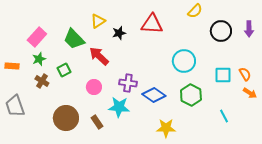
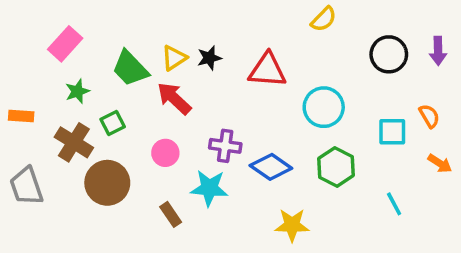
yellow semicircle: (195, 11) -> (324, 19), moved
yellow triangle: (98, 21) -> (174, 58), moved
red triangle: (152, 24) -> (267, 70), moved
pink rectangle: (37, 37) -> (65, 44), moved
green star: (39, 59) -> (77, 91), moved
orange semicircle: (245, 74) -> (429, 116), moved
brown cross: (42, 81) -> (74, 142), size x1.5
brown circle: (66, 118) -> (107, 183), moved

